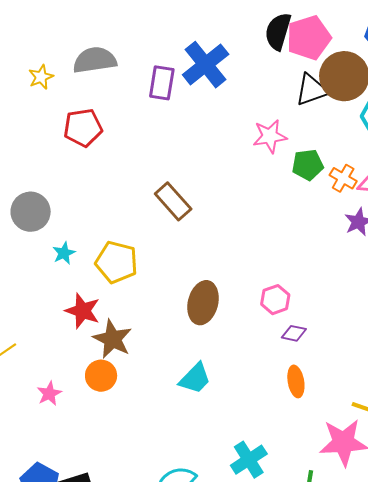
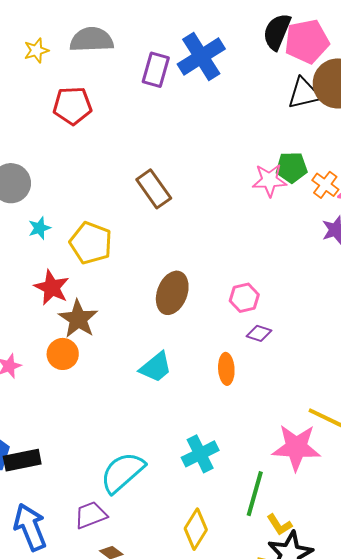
pink star: (270, 136) -> (269, 180), moved
orange ellipse: (296, 381) -> (226, 369), moved

